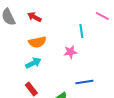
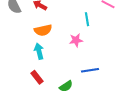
cyan arrow: (33, 63) -> (39, 51), turned -77

